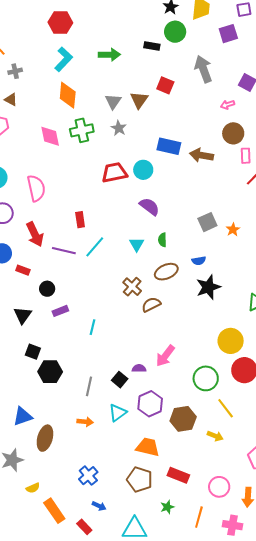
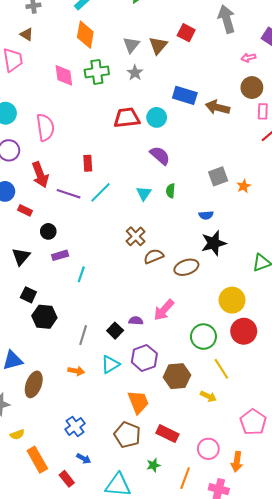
brown ellipse: (166, 272) -> (186, 267), moved
cyan line: (92, 327) -> (81, 274), moved
orange trapezoid: (148, 447) -> (138, 402), turned 50

